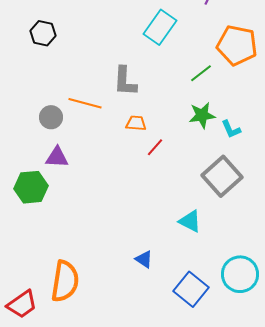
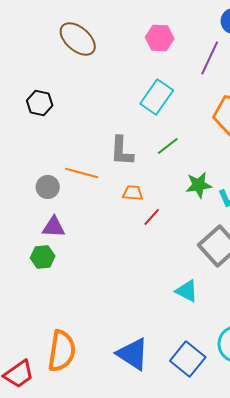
green line: (201, 73) -> (168, 146), moved
green hexagon: (31, 187) -> (43, 257), moved, size x0.7
blue triangle: (144, 259) -> (133, 354), moved, size x1.8

